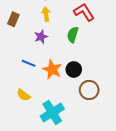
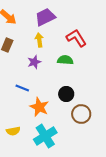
green semicircle: (73, 35) -> (65, 60), turned 77
orange star: (52, 69) -> (39, 107), moved
yellow semicircle: (24, 95) -> (13, 131), moved, turned -48

